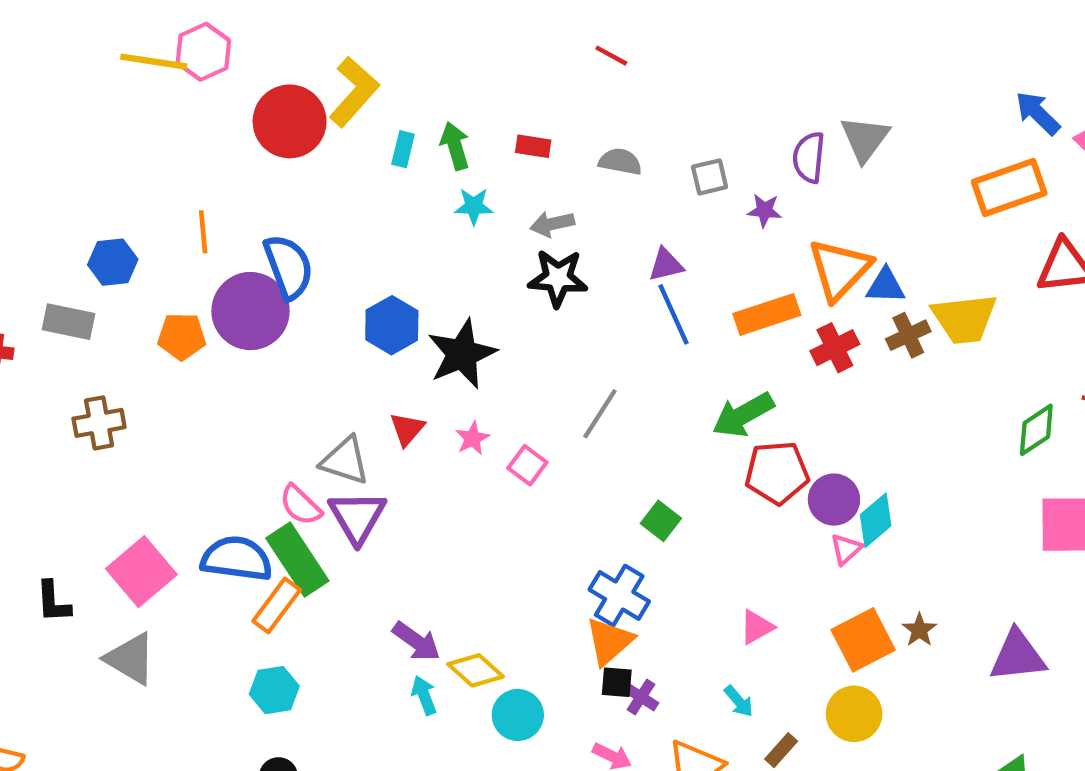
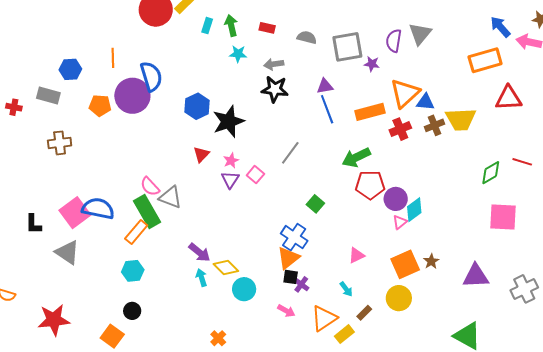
gray square: (710, 177) -> (347, 47), size x1.8
gray triangle: (345, 461) -> (171, 197), moved
purple triangle: (357, 517) -> (230, 180), moved, size x0.7
blue semicircle: (237, 559) -> (98, 209), moved

